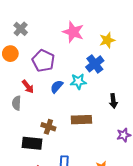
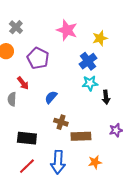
cyan star: (78, 81) -> (90, 83), moved
blue semicircle: (57, 87) -> (51, 97), moved
brown rectangle: (81, 120) -> (81, 136), moved
brown cross: (48, 127) -> (61, 122), moved

